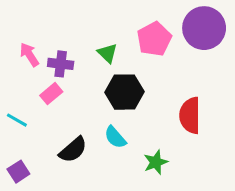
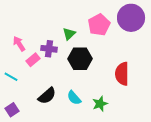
green triangle: (107, 53) -> (69, 34), turned 32
pink arrow: (29, 55) -> (19, 44), moved
purple cross: (61, 64) -> (49, 49), moved
cyan semicircle: (115, 137) -> (74, 98), moved

